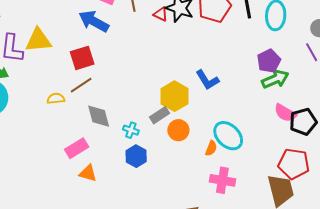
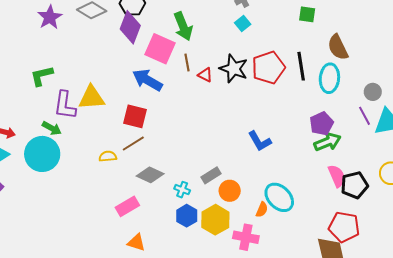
red triangle: (161, 14) -> (205, 75), moved
red square: (82, 58) -> (135, 116), turned 30
yellow hexagon: (174, 96) -> (215, 220), moved
pink semicircle: (285, 113) -> (337, 176), turned -145
gray diamond: (99, 116) -> (150, 175), turned -52
orange triangle: (88, 173) -> (136, 242), moved
pink cross: (222, 180) -> (246, 237), moved

